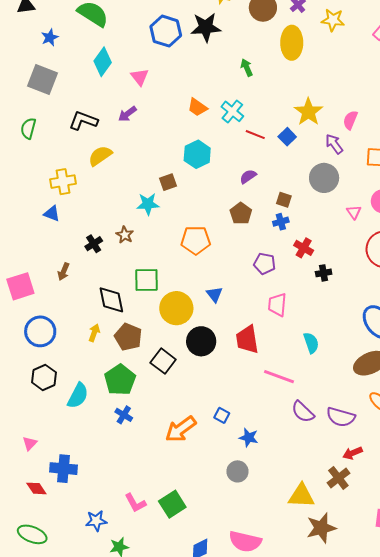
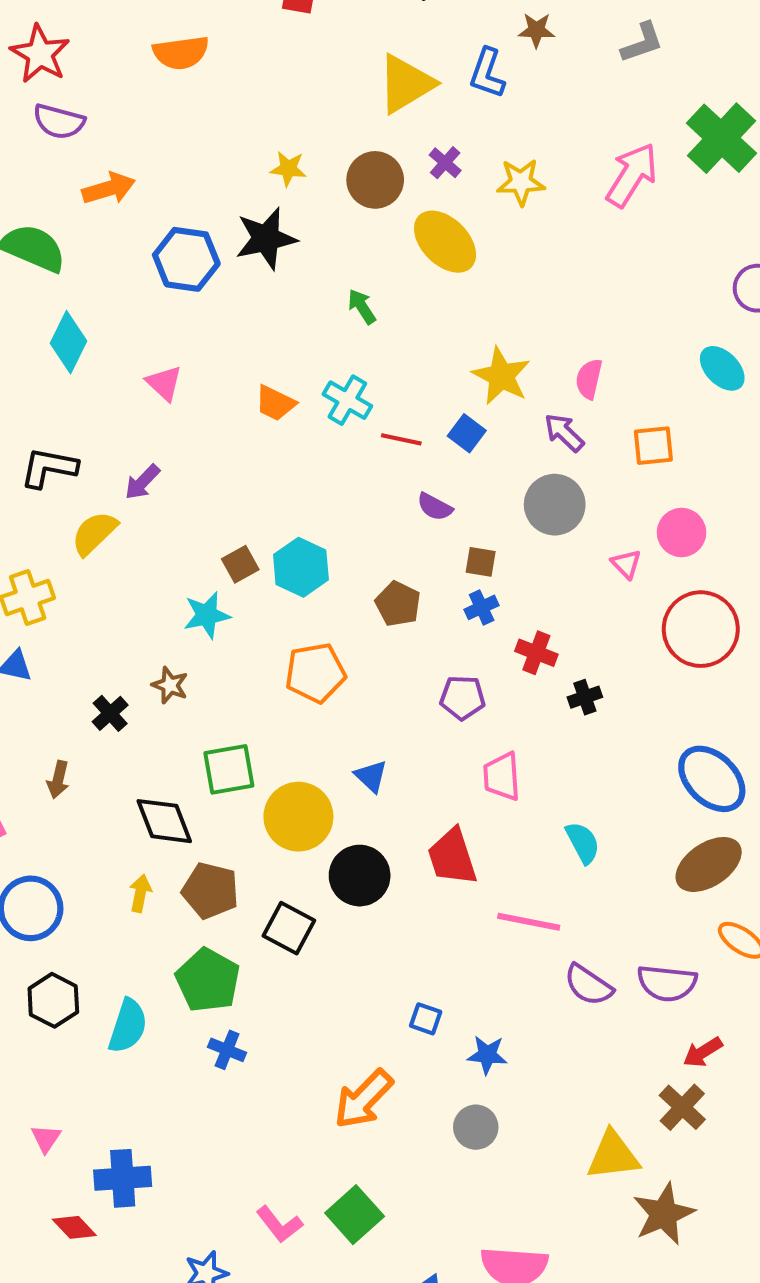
yellow ellipse: (292, 43) -> (445, 242), turned -36
pink triangle: (140, 77) -> (164, 383), moved
purple arrow: (127, 114) -> (142, 482), moved
cyan hexagon: (197, 154) -> (301, 567), moved
purple semicircle: (248, 177) -> (435, 507), moved, turned -108
orange arrow: (181, 429) -> (363, 1099), moved

